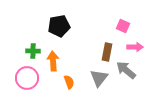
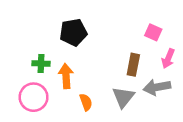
pink arrow: (135, 47) -> (168, 59), turned 112
gray arrow: (126, 70) -> (157, 87), turned -50

